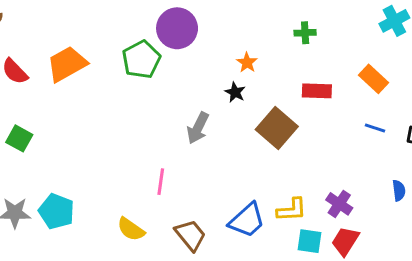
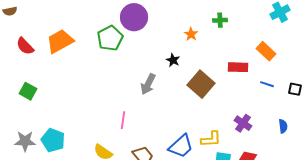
orange star: (247, 63) -> (191, 34), moved
red rectangle: (317, 91) -> (238, 67), moved
purple cross: (339, 204) -> (243, 123), moved

